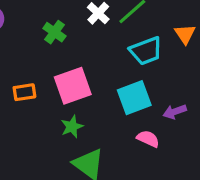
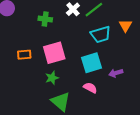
green cross: (54, 32) -> (45, 19), turned -32
pink semicircle: (148, 139) -> (90, 88), moved

